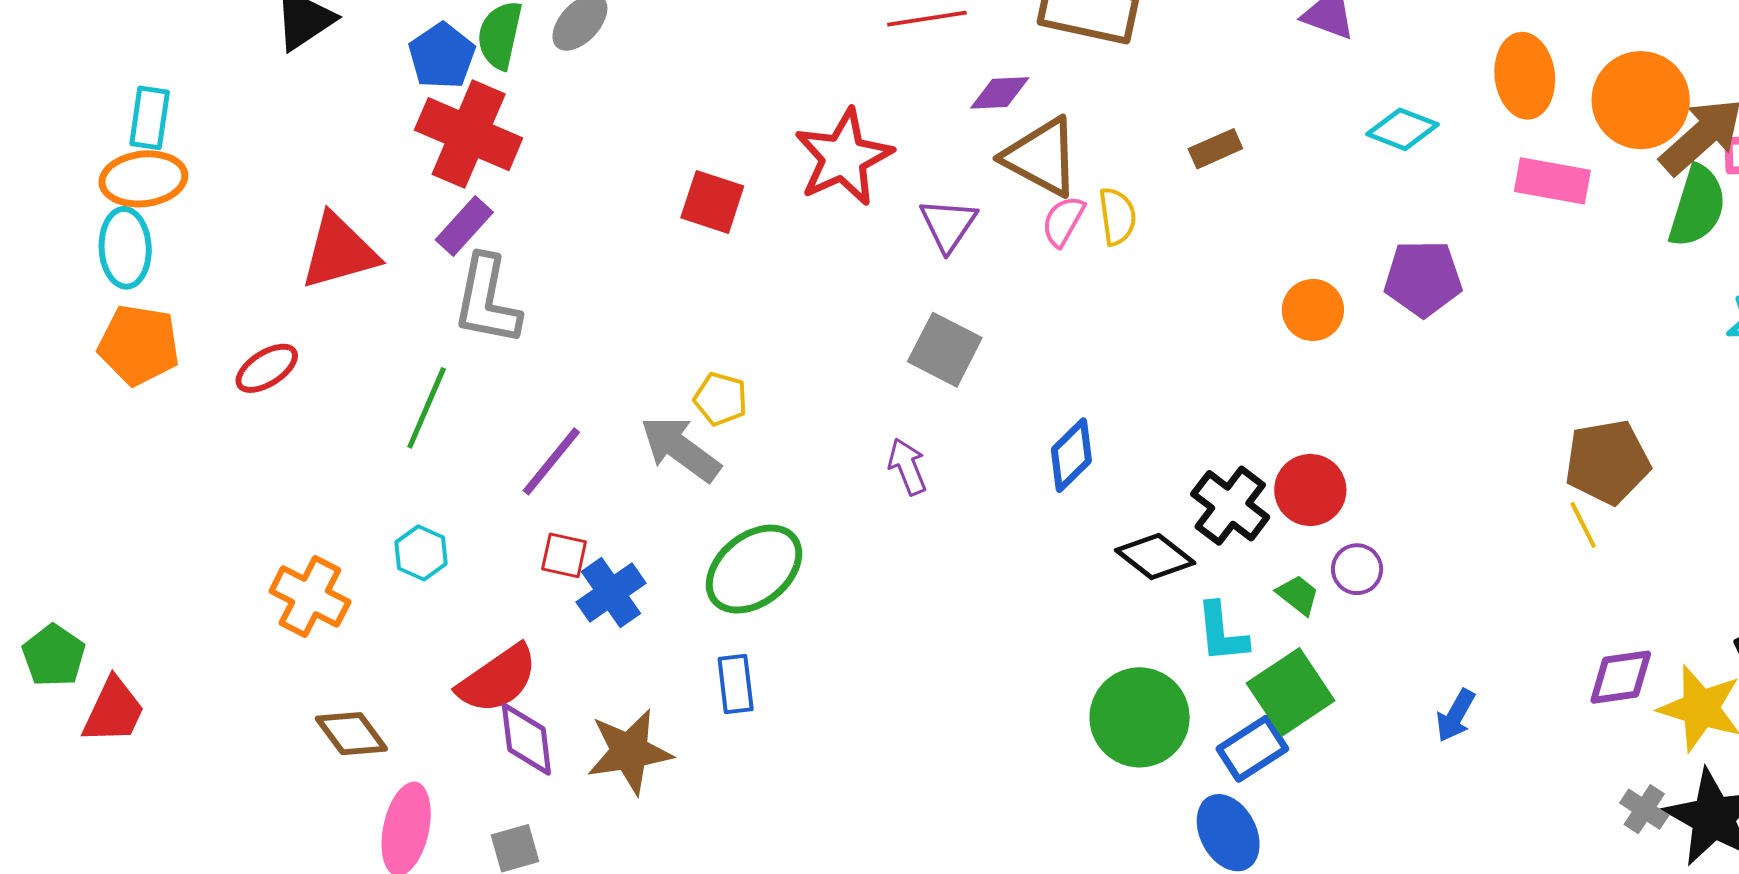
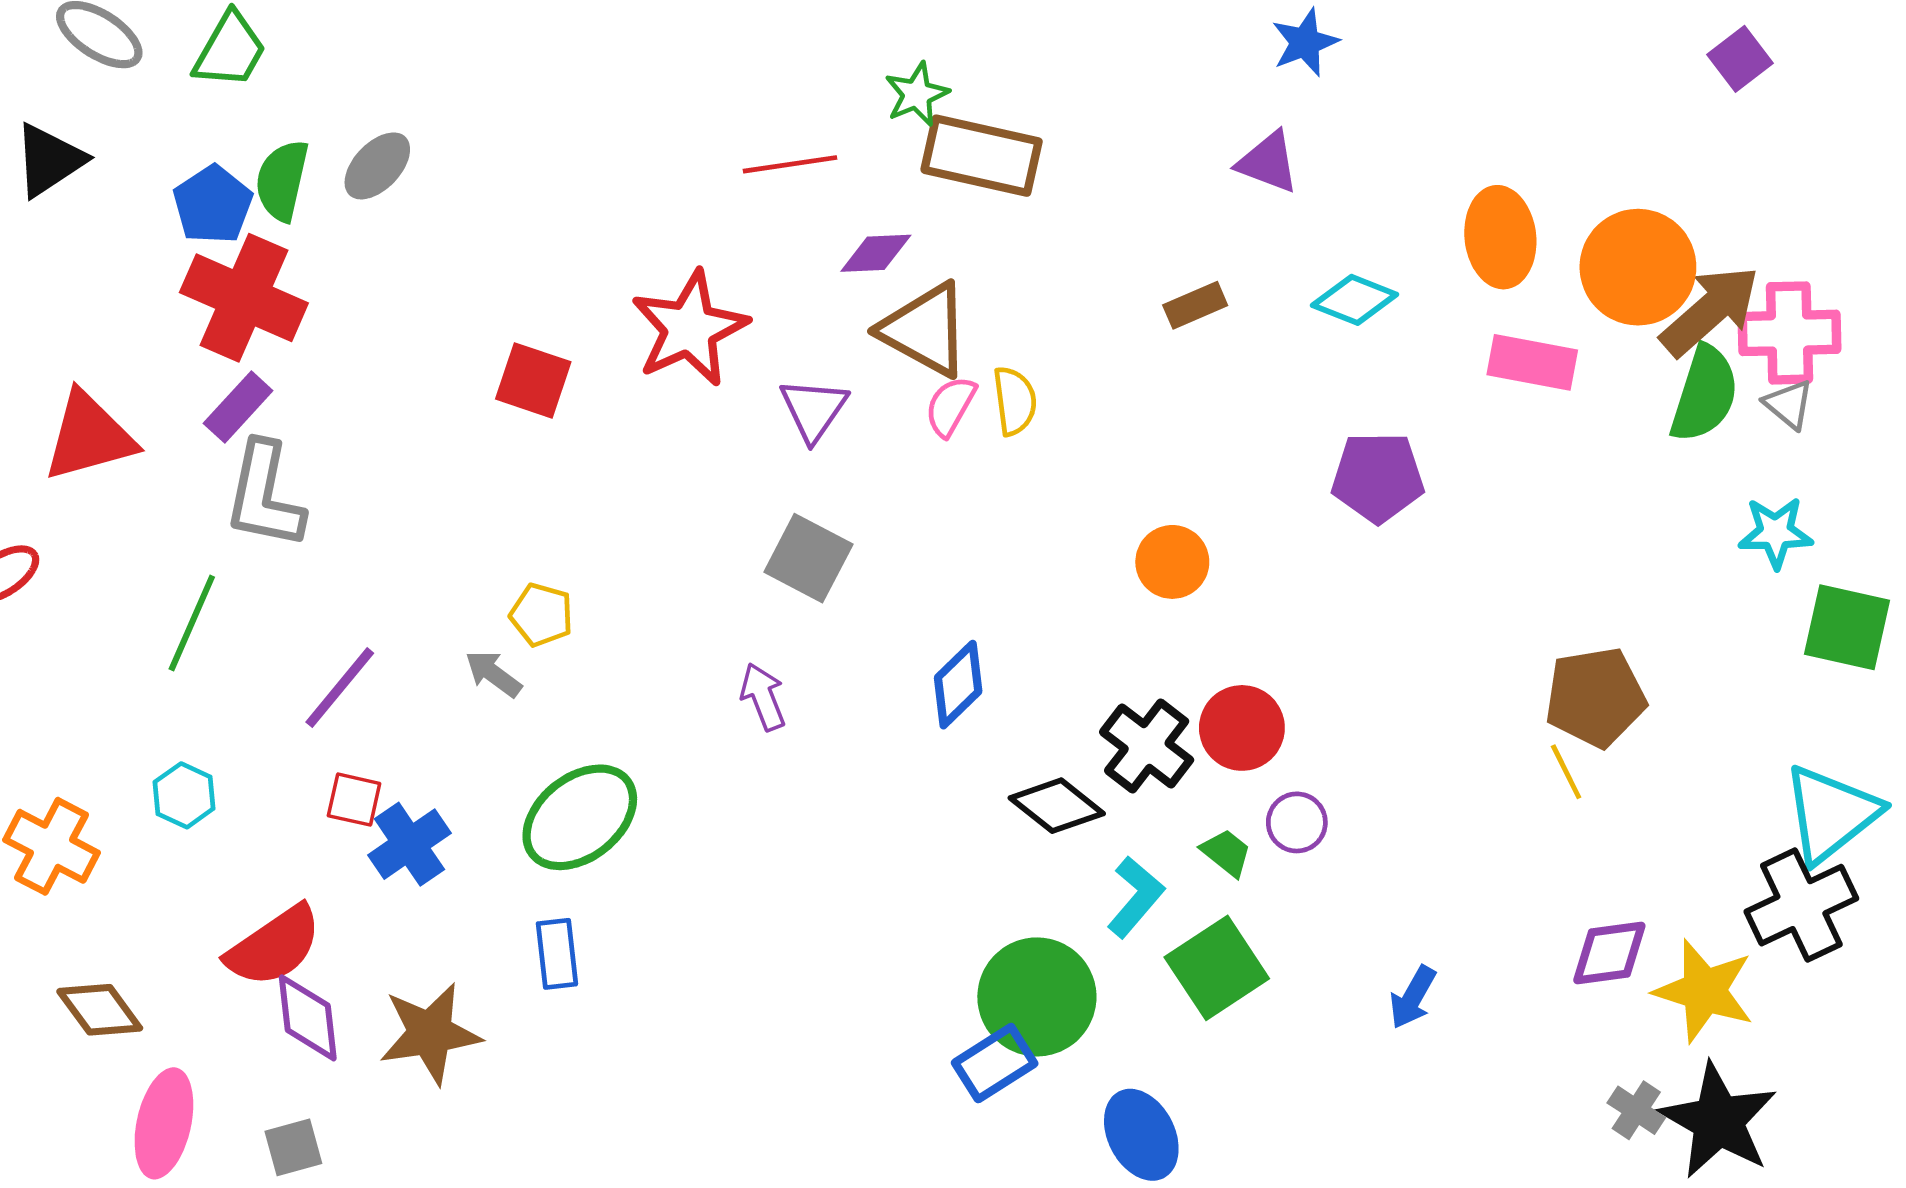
brown rectangle: (1215, 149) -> (1195, 305), moved
orange circle: (1313, 310) -> (1172, 562), moved
gray arrow: (680, 449) -> (493, 674), size x0.6
cyan L-shape: (1222, 633) -> (1135, 897), turned -134
blue rectangle: (1252, 749) -> (995, 1063), moved

